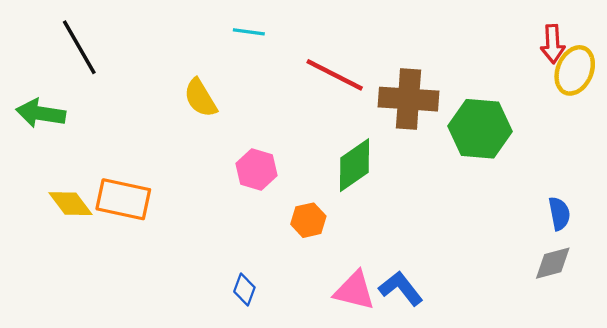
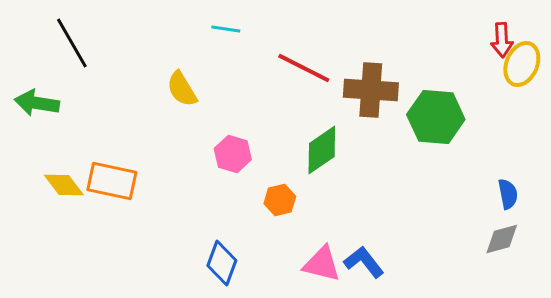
blue diamond: (244, 290) -> (222, 263), size x1.5

